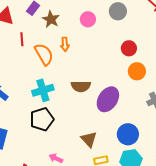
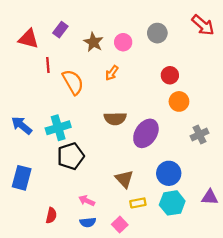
brown star: (51, 19) -> (93, 42), moved
orange arrow: (65, 44) -> (112, 73), moved, turned 40
cyan cross: (43, 90) -> (58, 128), moved

